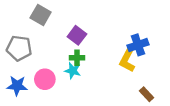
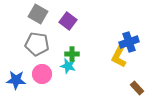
purple square: (77, 35) -> (68, 21), moved
gray pentagon: (19, 48) -> (37, 44), moved

